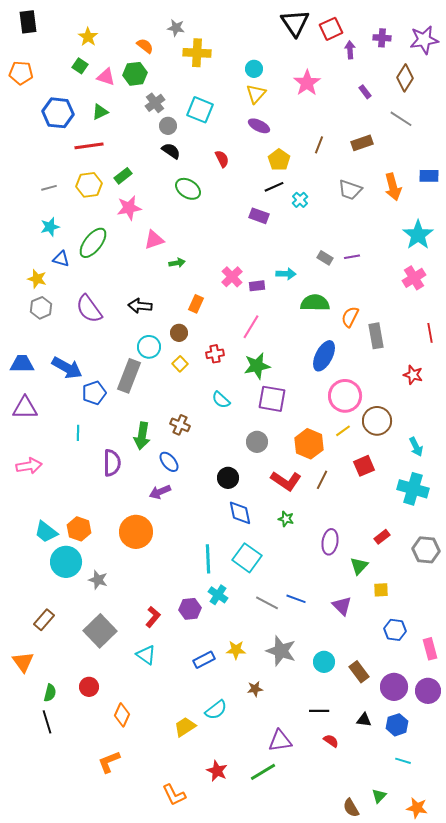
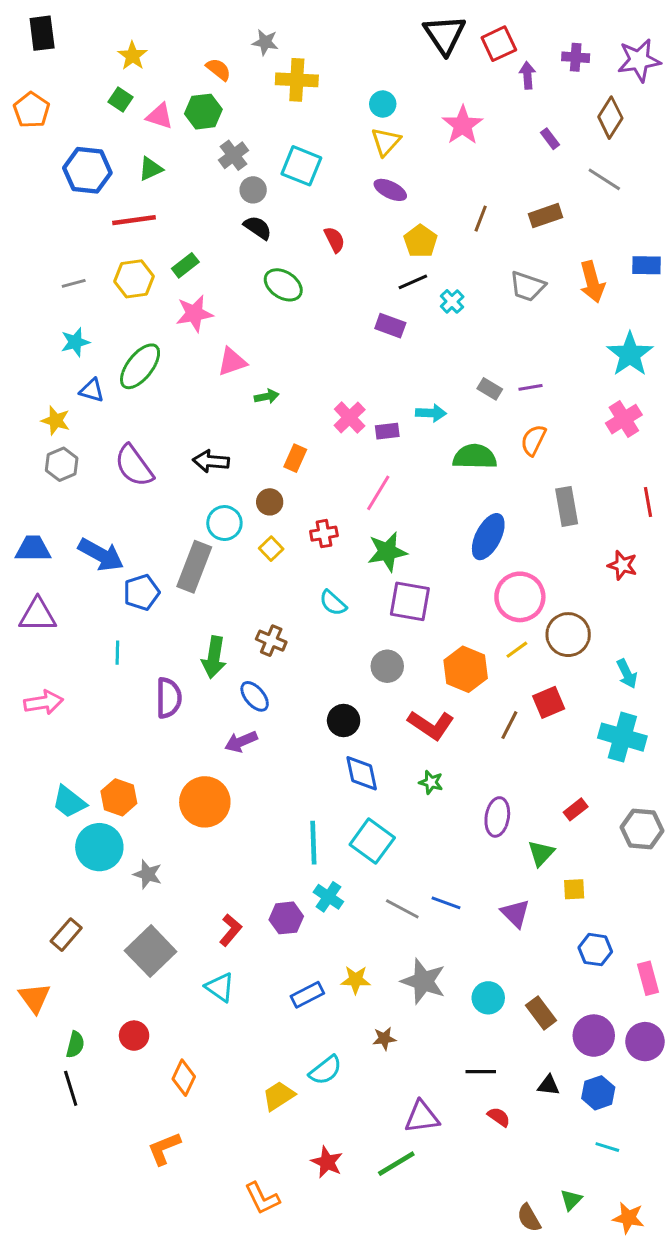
orange pentagon: (21, 73) -> (32, 110), turned 30
orange semicircle: (350, 317) -> (533, 440), moved
brown line: (322, 480) -> (509, 725), moved

